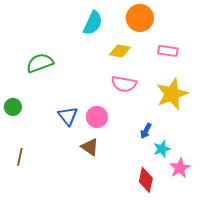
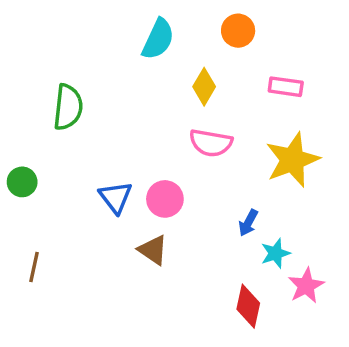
orange circle: (140, 18) -> (238, 31), size x0.7
yellow diamond: (120, 51) -> (204, 87), turned -70
green semicircle: (40, 63) -> (68, 107), turned 116

